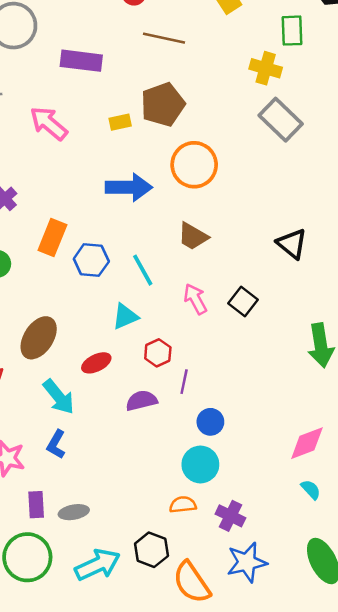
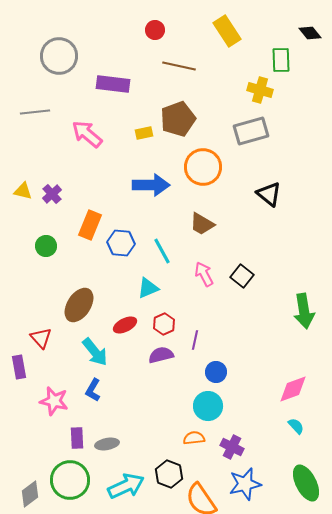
gray rectangle: (281, 120) -> (251, 131), moved, turned -60
black triangle: (292, 244) -> (269, 194), moved
red hexagon: (158, 353) -> (164, 324), moved

